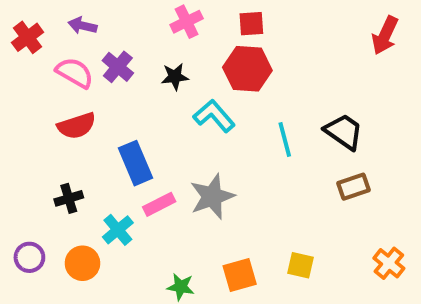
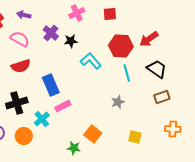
red arrow: (385, 35) -> (149, 39), moved, turned 30
purple cross: (118, 67) -> (51, 33), moved
red hexagon: (247, 69) -> (121, 46), moved
gray star: (212, 196) -> (118, 102), moved, size x0.6
black cross: (69, 198) -> (17, 103), size x1.5
orange cross: (389, 263) -> (173, 129), moved, turned -35
orange square: (240, 275) -> (93, 134), moved, turned -36

